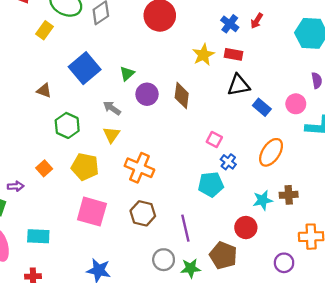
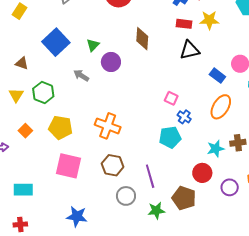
yellow star: (203, 55) -> (209, 20), moved, turned 30
brown diamond: (182, 95) -> (142, 39), moved
blue rectangle: (262, 107) -> (217, 76), moved
yellow triangle: (111, 135) -> (16, 95), moved
gray circle: (164, 260) -> (126, 196), moved
purple circle: (284, 263) -> (230, 187), moved

